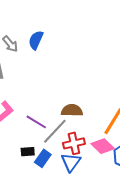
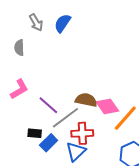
pink diamond: (103, 146) -> (107, 106), moved

